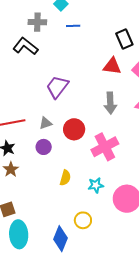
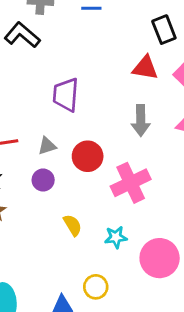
purple trapezoid: (57, 87) -> (66, 95), turned -35
yellow semicircle: (65, 178) -> (73, 225), turned -49

